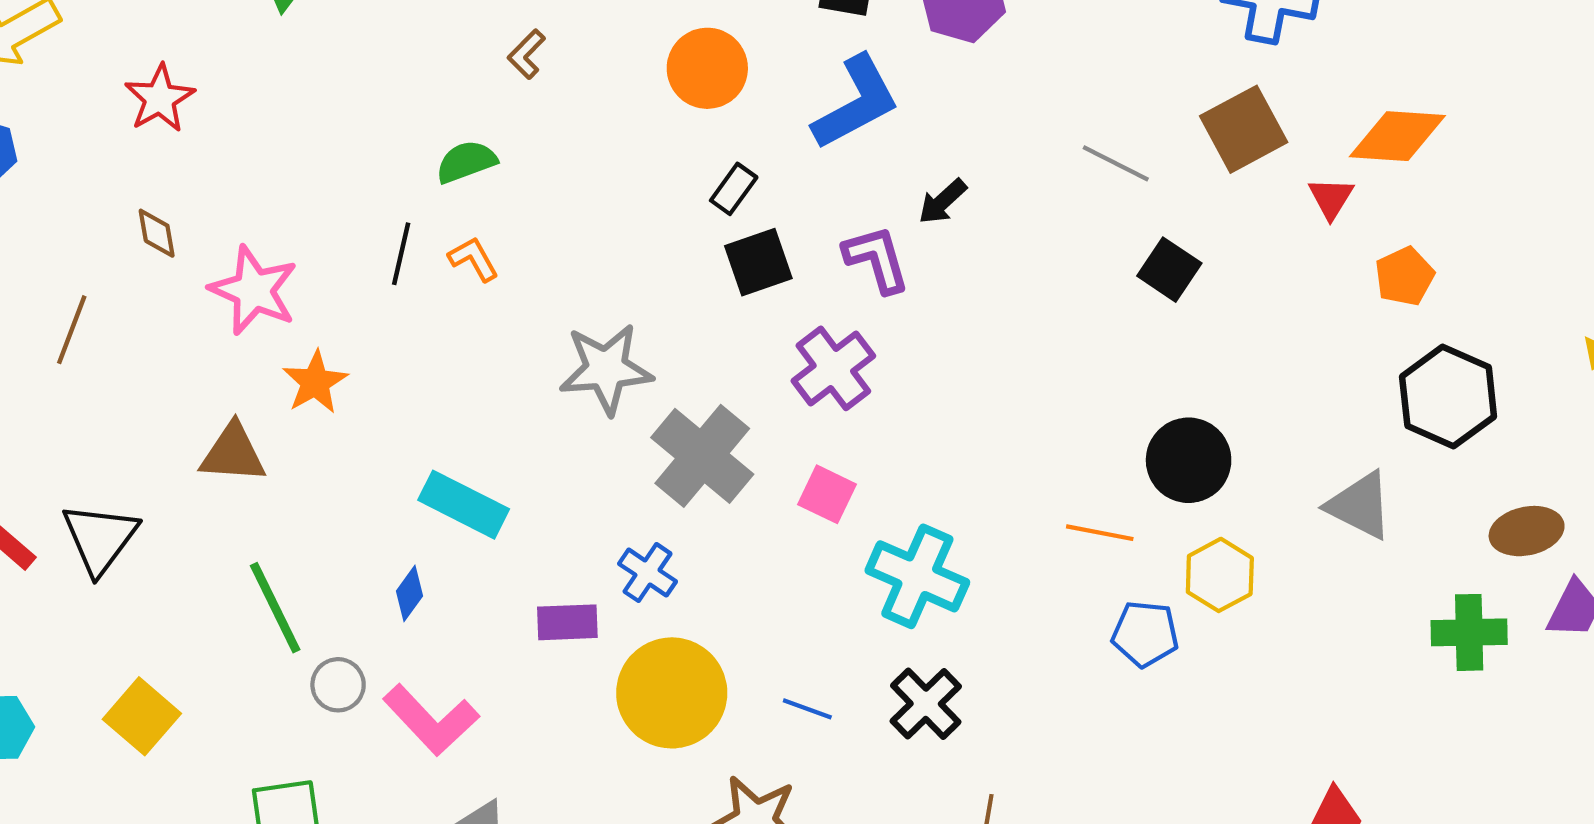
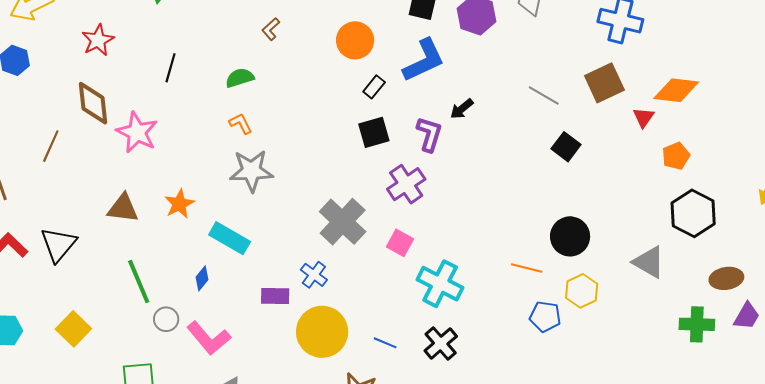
black rectangle: (734, 189) -> (374, 87), moved
brown diamond: (157, 233) -> (93, 103), size x1.8
black line: (401, 254) -> (170, 68), moved
purple L-shape: (877, 259) -> (429, 134), turned 30
gray star: (606, 369) -> (251, 171), moved
orange star: (315, 382) -> (179, 204), moved

